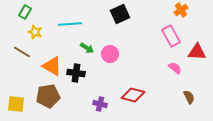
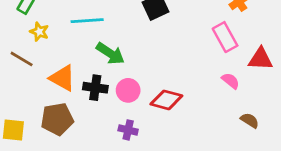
green arrow: (87, 48) -> (110, 53), size x1.5
pink circle: (110, 54) -> (128, 90), moved
red diamond: (133, 95) -> (166, 100), moved
brown semicircle: (189, 97) -> (250, 120), turned -32

